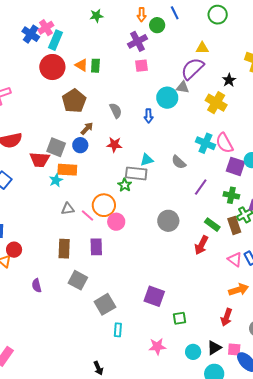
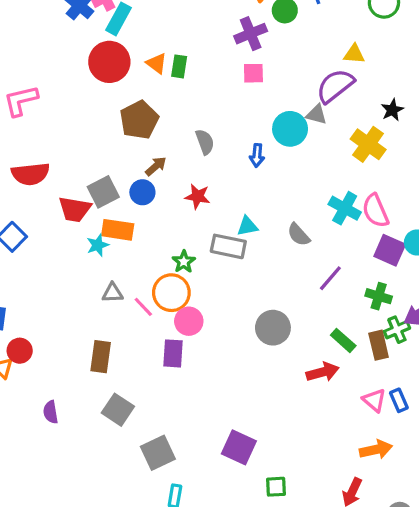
gray square: (56, 147) -> (103, 192), turned 36
green star: (125, 185) -> (184, 262), moved
red arrow: (201, 245) -> (323, 372), turned -138
purple rectangle: (96, 247) -> (173, 353), moved

